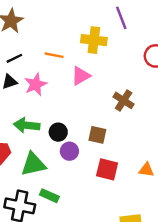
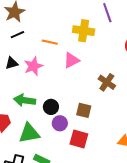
black line: (14, 58) -> (17, 35), moved
red square: (107, 169) -> (79, 139), moved

